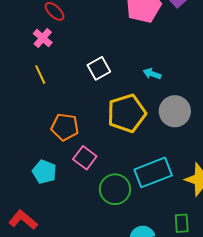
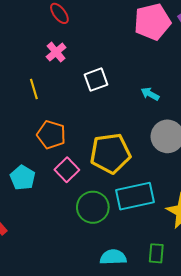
pink cross: (43, 38) -> (56, 52), moved
yellow line: (40, 75) -> (34, 89), moved
yellow pentagon: (127, 113) -> (110, 153), moved

